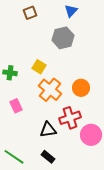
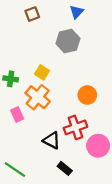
orange cross: (50, 90) -> (38, 97), moved
black triangle: (48, 130) -> (52, 140), turned 36
black rectangle: (48, 157) -> (65, 168), moved

